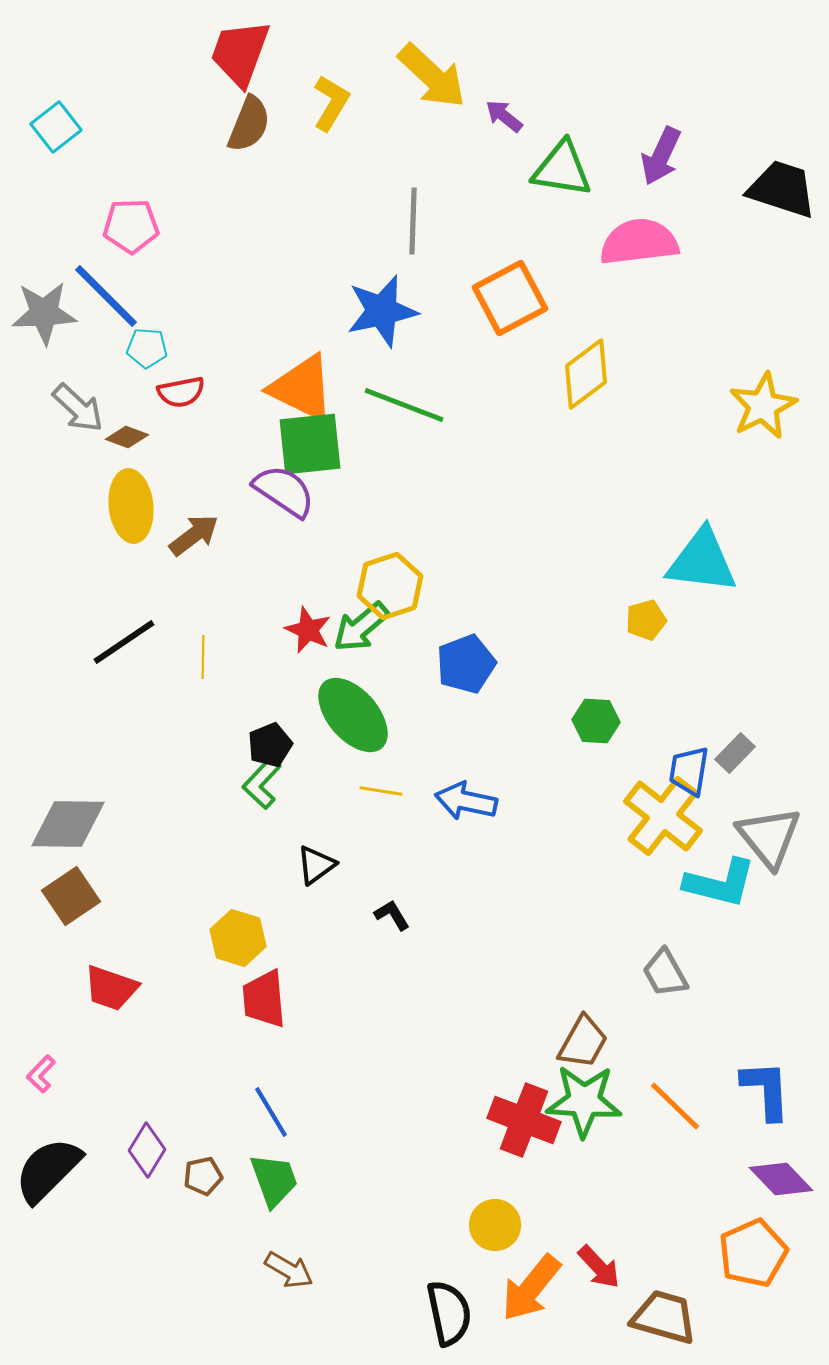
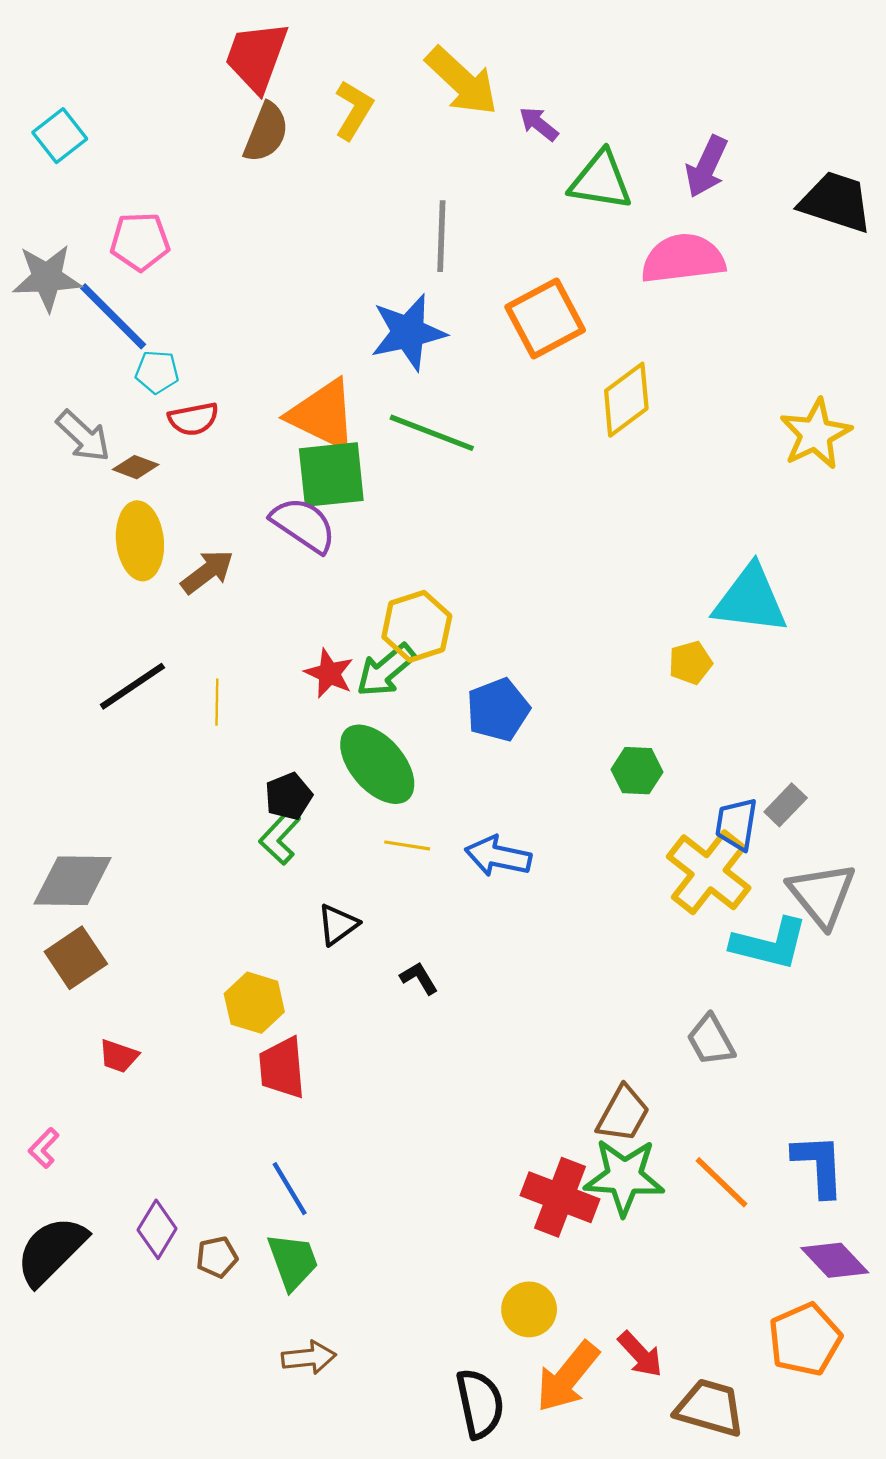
gray star: (44, 313) -> (47, 278), moved
red trapezoid: (111, 988) -> (119, 1056), size x0.7
brown arrow: (289, 1270) -> (309, 1358), turned -36

